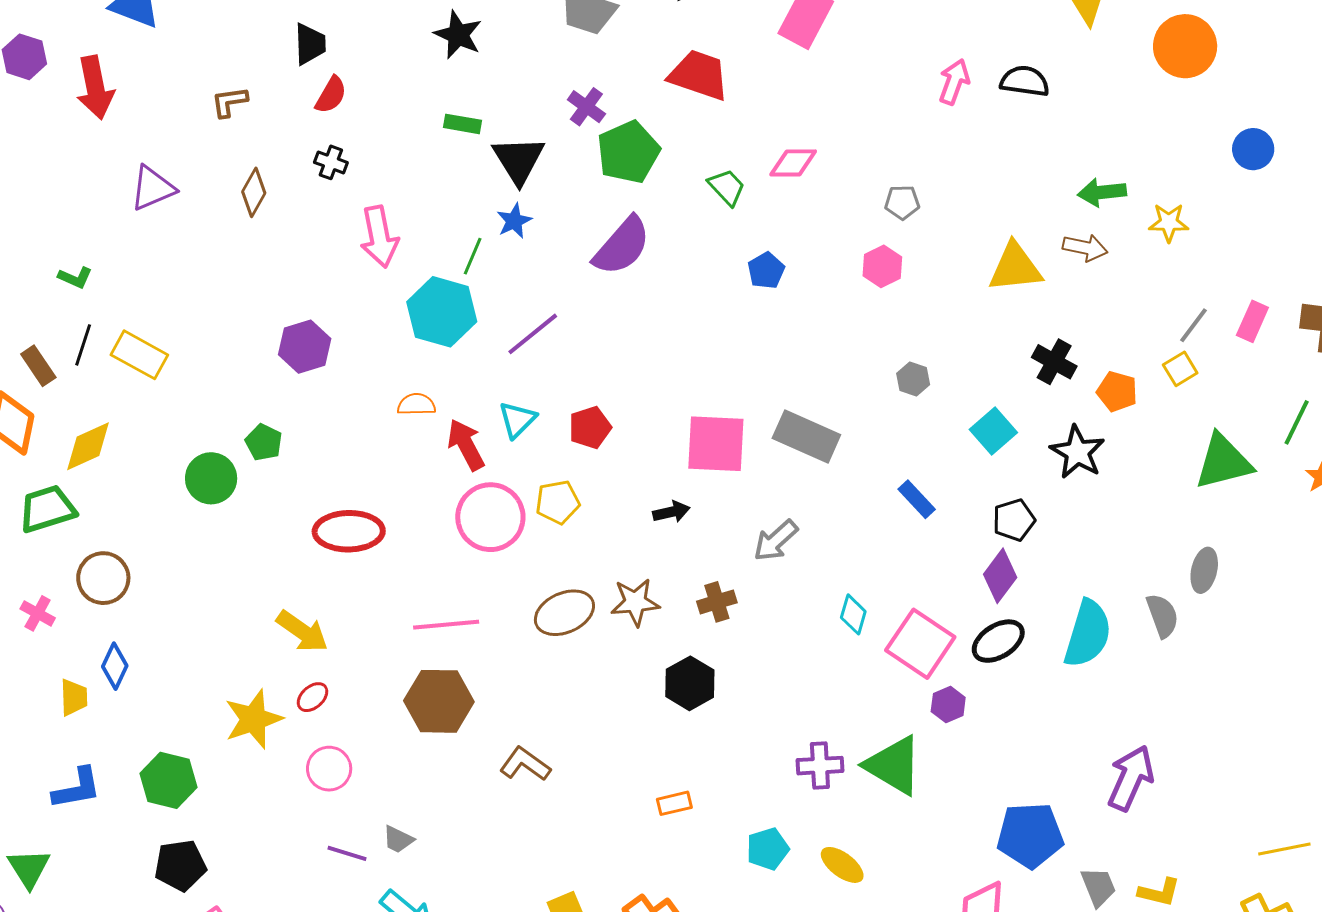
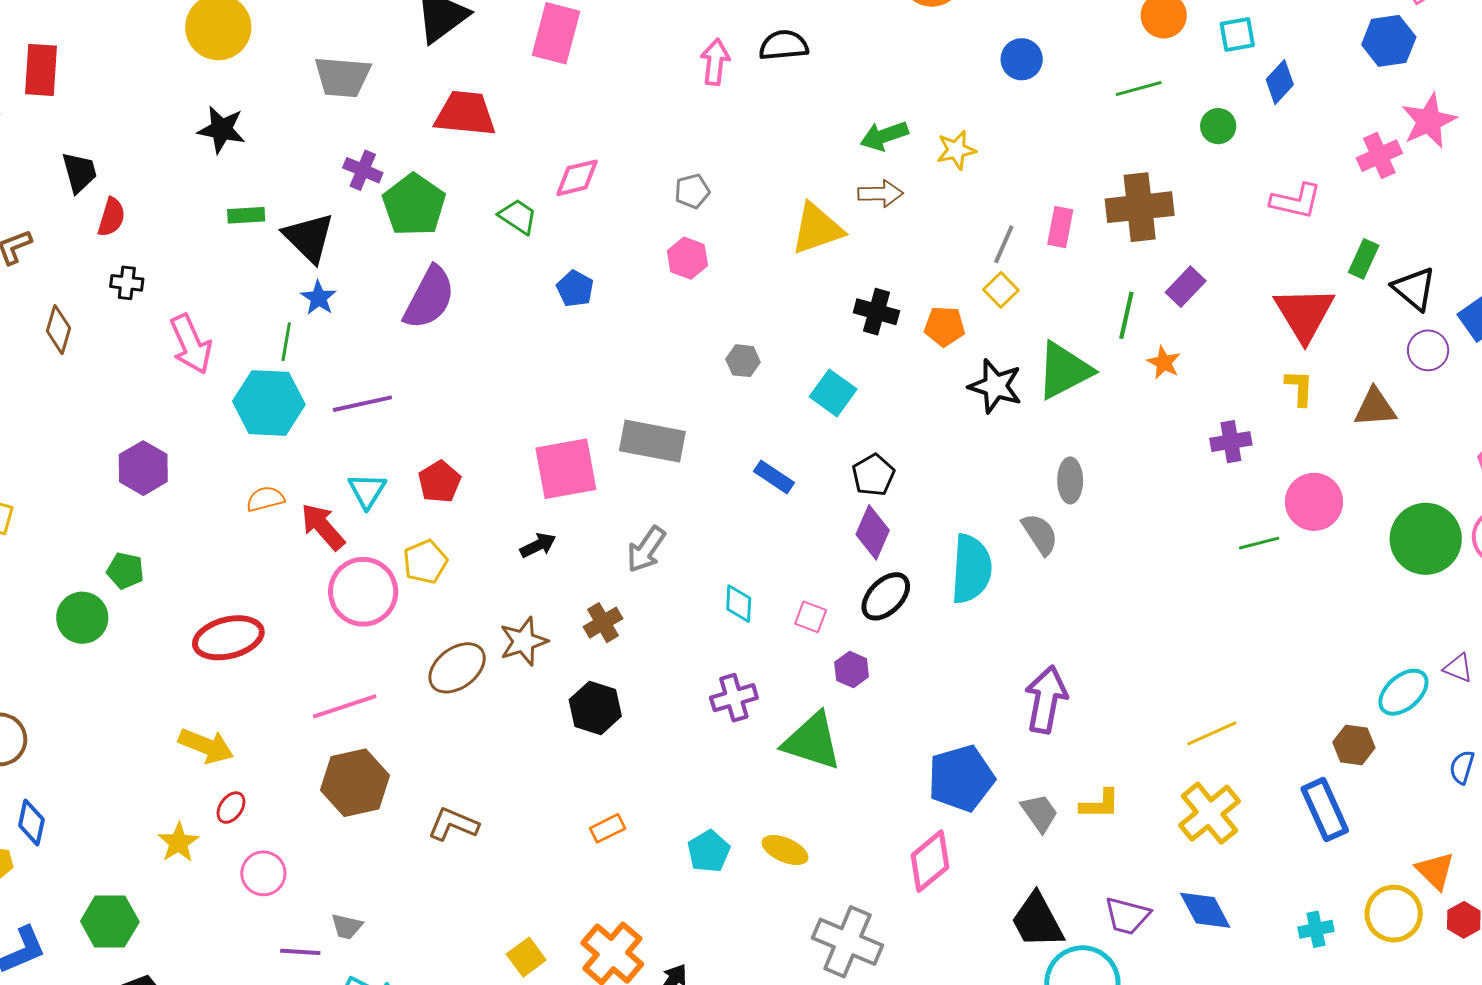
purple line: (533, 334) -> (362, 404), turned 40
black star: (1077, 452) -> (995, 386), moved
pink square: (920, 644) -> (811, 617), size x0.5
yellow star: (253, 719) -> (179, 842), size x0.7
purple cross: (820, 766) -> (734, 698), moved

